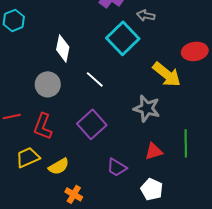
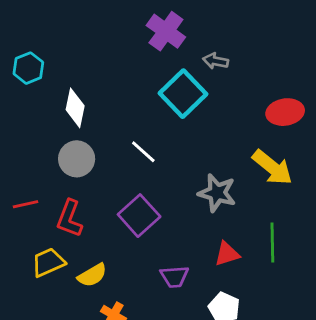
white diamond: (63, 48) -> (75, 108), moved
yellow arrow: (167, 74) -> (272, 167), moved
purple trapezoid: (117, 167) -> (174, 277), turned -35

